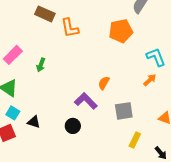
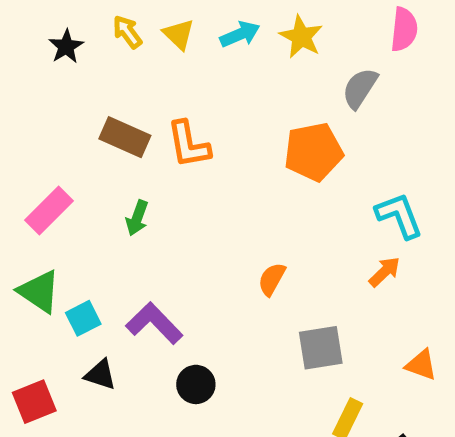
brown rectangle: (45, 14) -> (125, 137), moved
green arrow: (41, 65) -> (137, 218), moved
purple L-shape: (86, 101) -> (154, 323), moved
cyan square: (13, 113) -> (83, 318), moved, turned 32

